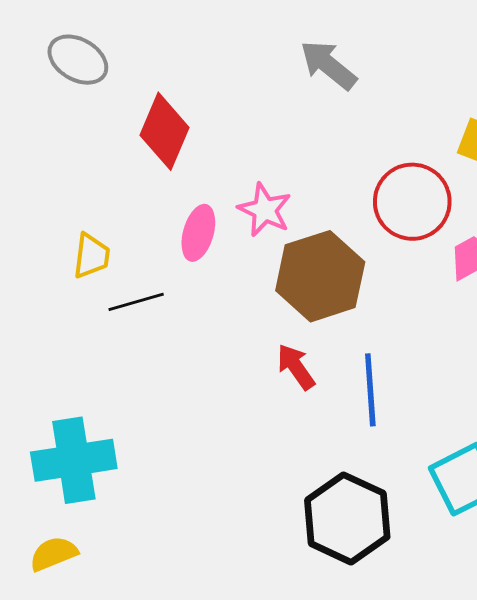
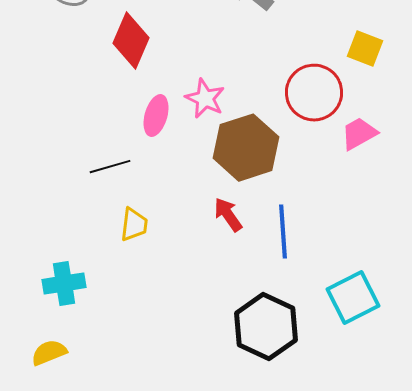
yellow trapezoid: (91, 256) -> (134, 225), moved
cyan cross: (74, 460) -> (64, 284), size x0.7

